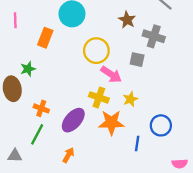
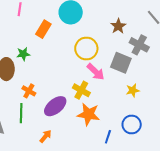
gray square: (137, 60) -> (121, 63), size x1.5
yellow star: (130, 99) -> (133, 90), moved
green line: (37, 134) -> (21, 113), turned -36

